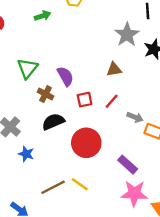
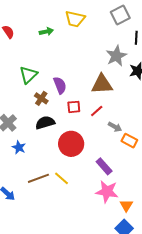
brown triangle: (114, 69) -> (102, 84), size x1.6

